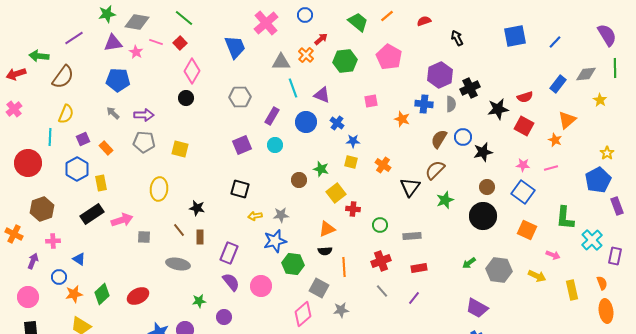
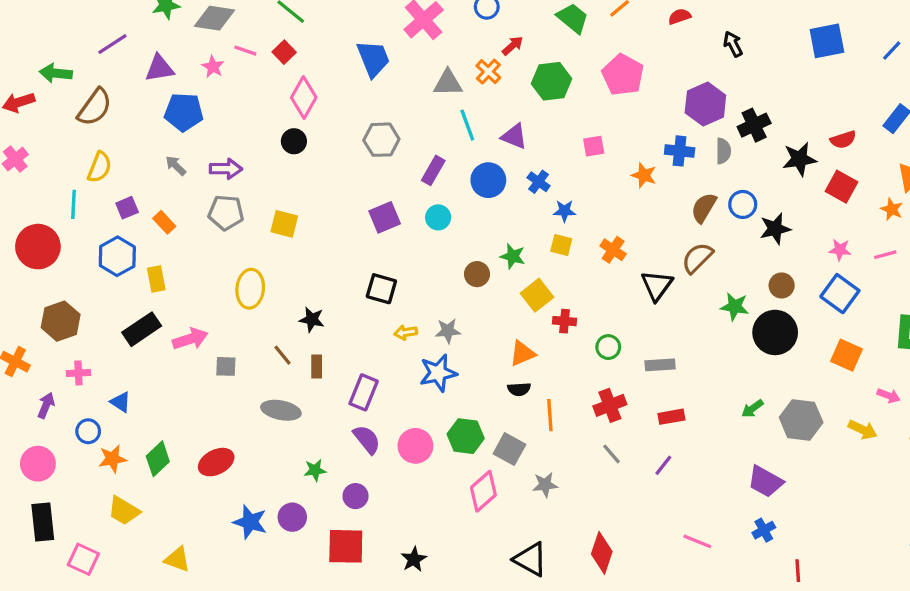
purple triangle: (113, 43) -> (159, 68), moved
green star: (445, 200) -> (735, 307), moved, turned 30
green hexagon: (293, 264) -> (466, 436), moved

